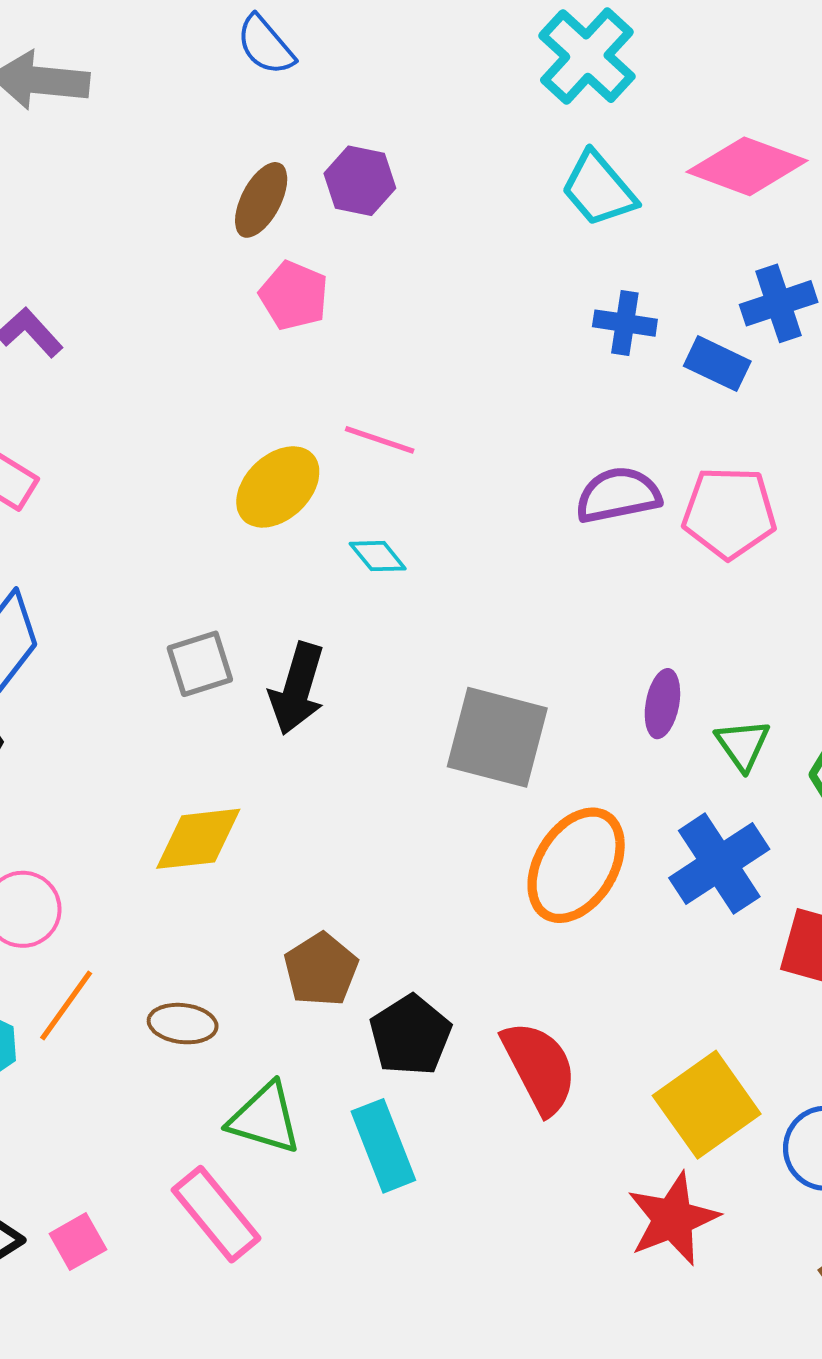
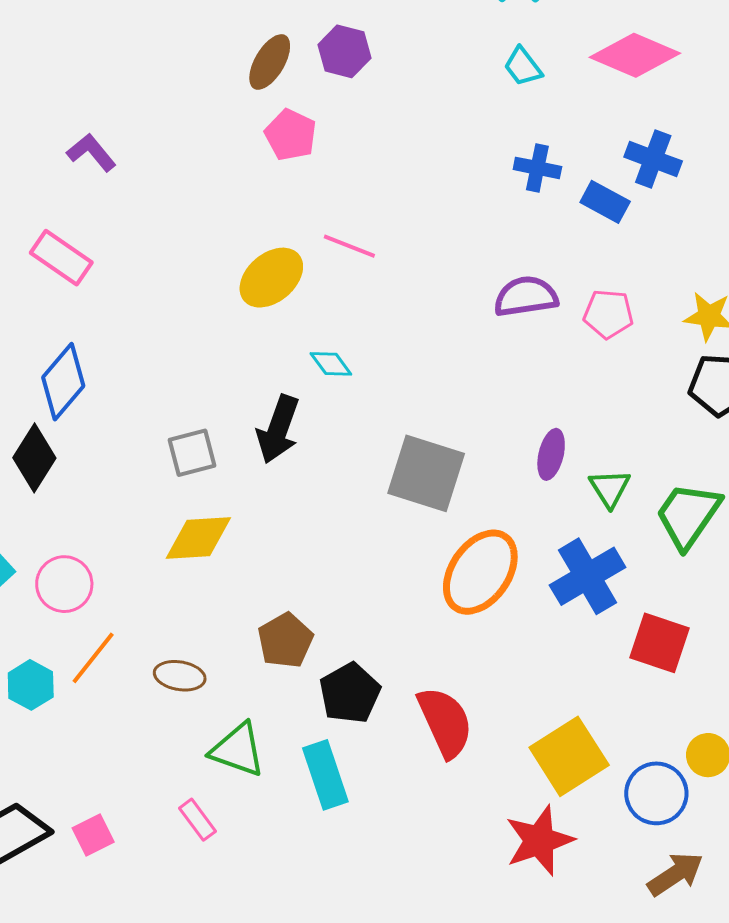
cyan trapezoid: (599, 189) -> (523, 67), size x0.7
blue cross: (779, 303) -> (653, 159), turned 36
pink pentagon: (729, 513) -> (608, 314), size x0.7
cyan diamond: (378, 556) -> (331, 364), moved
gray square: (200, 664) -> (192, 453), moved
pink rectangle: (216, 1214) -> (197, 820), size x0.6

